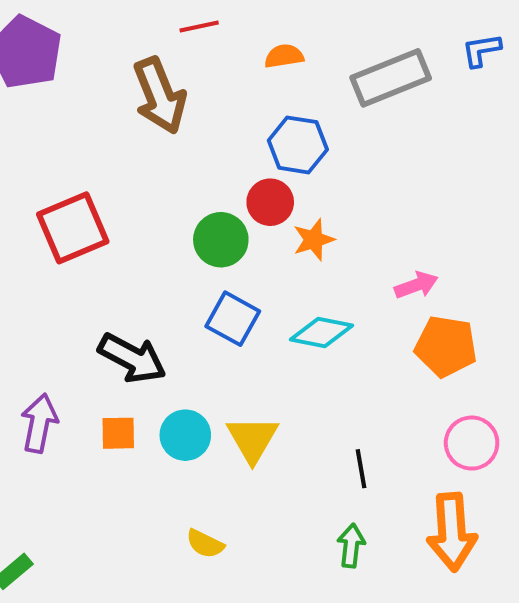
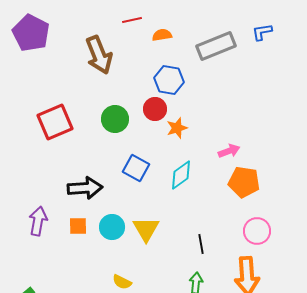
red line: (199, 27) -> (132, 20), moved
green circle: (221, 240) -> (115, 119), moved
cyan diamond: (322, 332) -> (181, 175), turned -48
black arrow: (132, 358) -> (85, 188), turned -32

